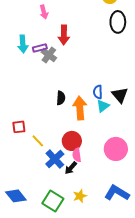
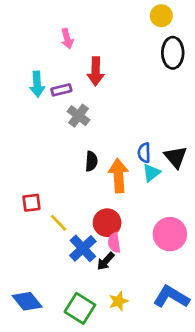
gray cross: (49, 55) -> (79, 116), moved

